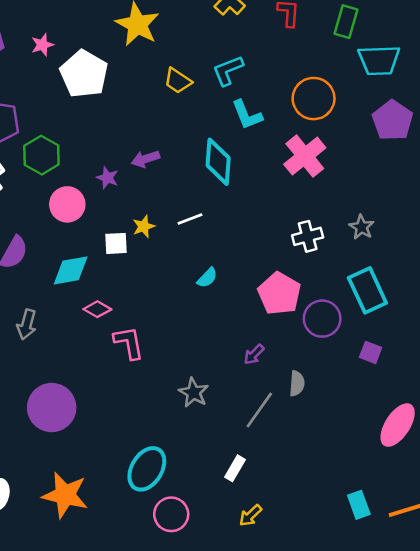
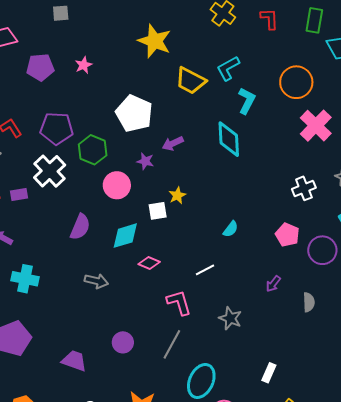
white pentagon: (84, 74) -> (134, 113), moved
yellow trapezoid: (178, 81) -> (191, 81), size x1.4
cyan L-shape: (247, 115) -> (247, 101), turned -124
pink cross: (305, 156) -> (316, 126), moved
white line: (190, 219) -> (205, 270), moved
pink pentagon: (279, 294) -> (287, 235), size x0.7
gray arrow: (27, 324) -> (96, 281), turned -85
pink L-shape: (129, 343) -> (179, 303), moved
purple circle: (52, 408) -> (123, 342), size x0.6
gray line: (259, 410) -> (172, 344), moved

